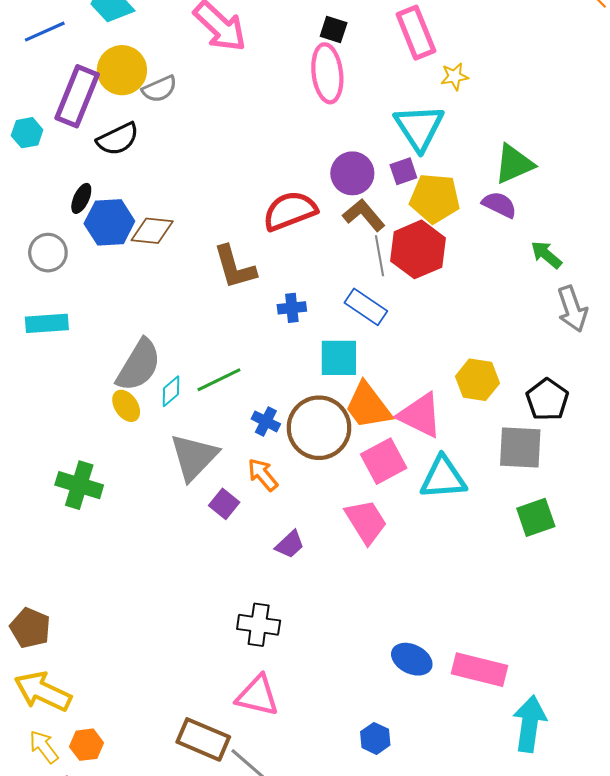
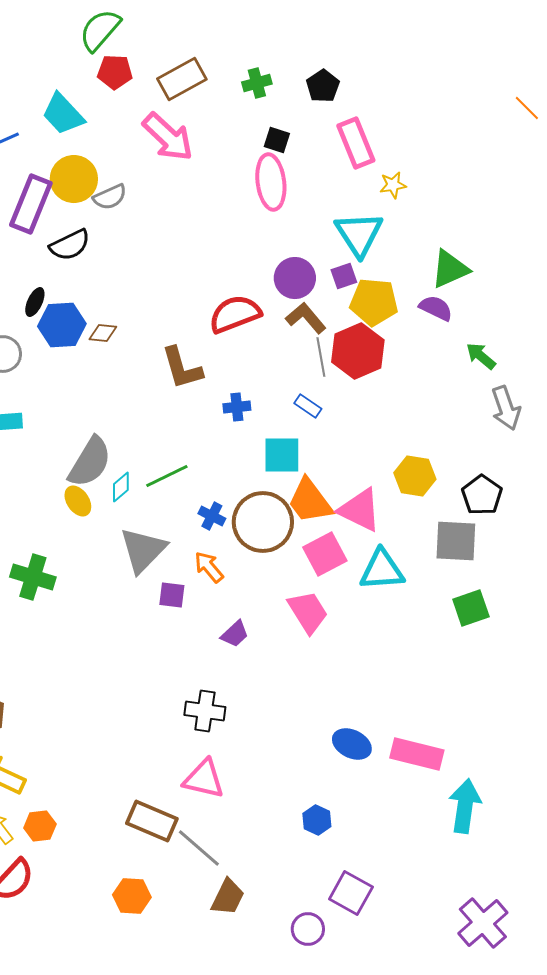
brown diamond: (152, 231) -> (103, 333), size x0.7
blue rectangle: (366, 307) -> (308, 406), size x0.7
purple square: (224, 504) -> (172, 595), turned -32

